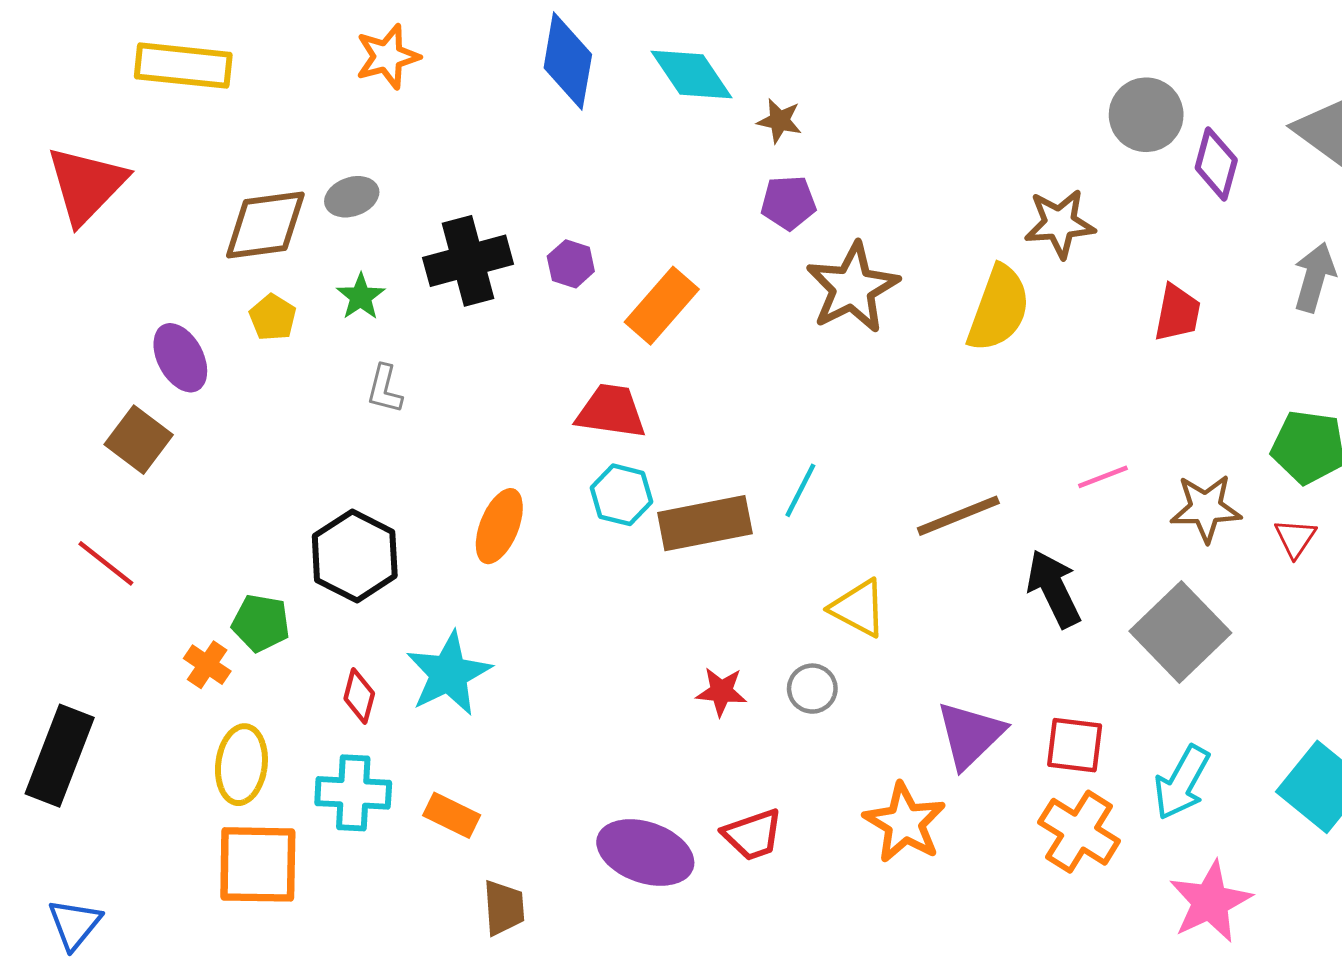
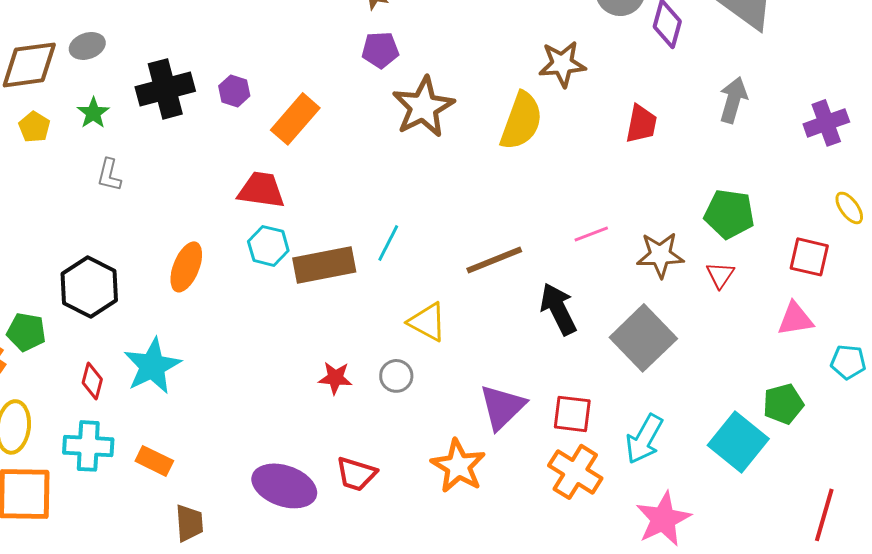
red trapezoid: (753, 835) -> (356, 474), turned 36

